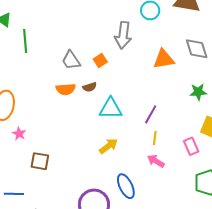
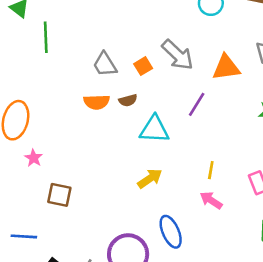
gray arrow: (123, 35) -> (178, 55), moved, turned -56
purple line: (151, 114) -> (197, 104), moved

